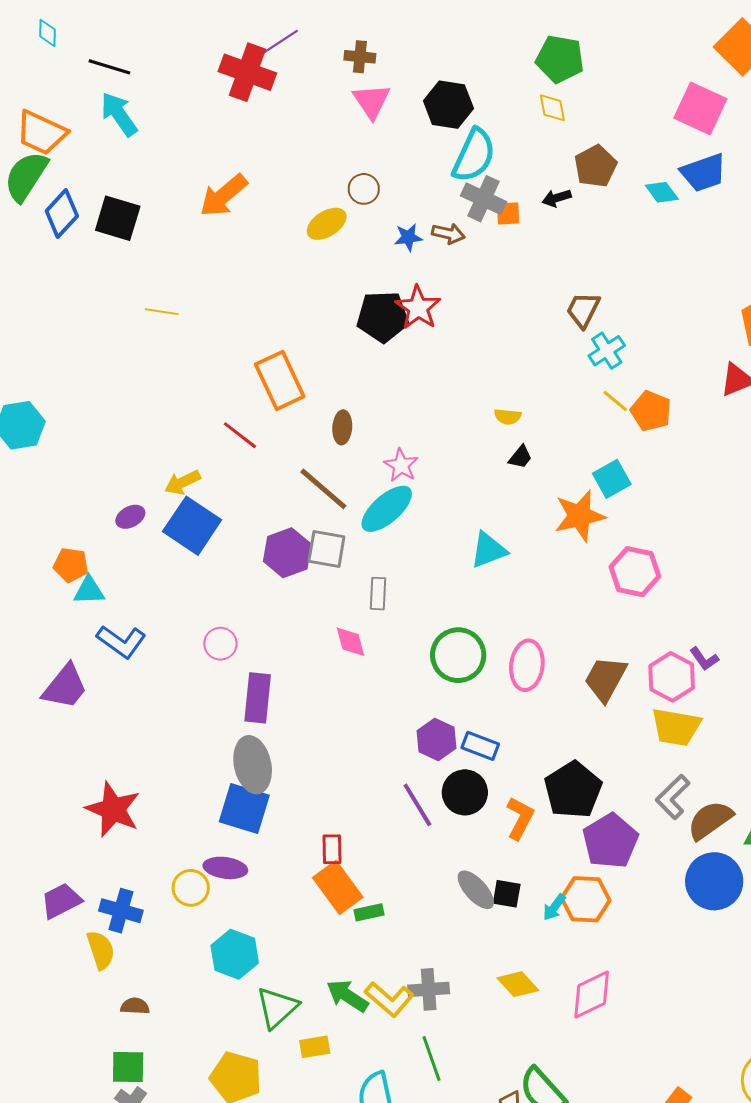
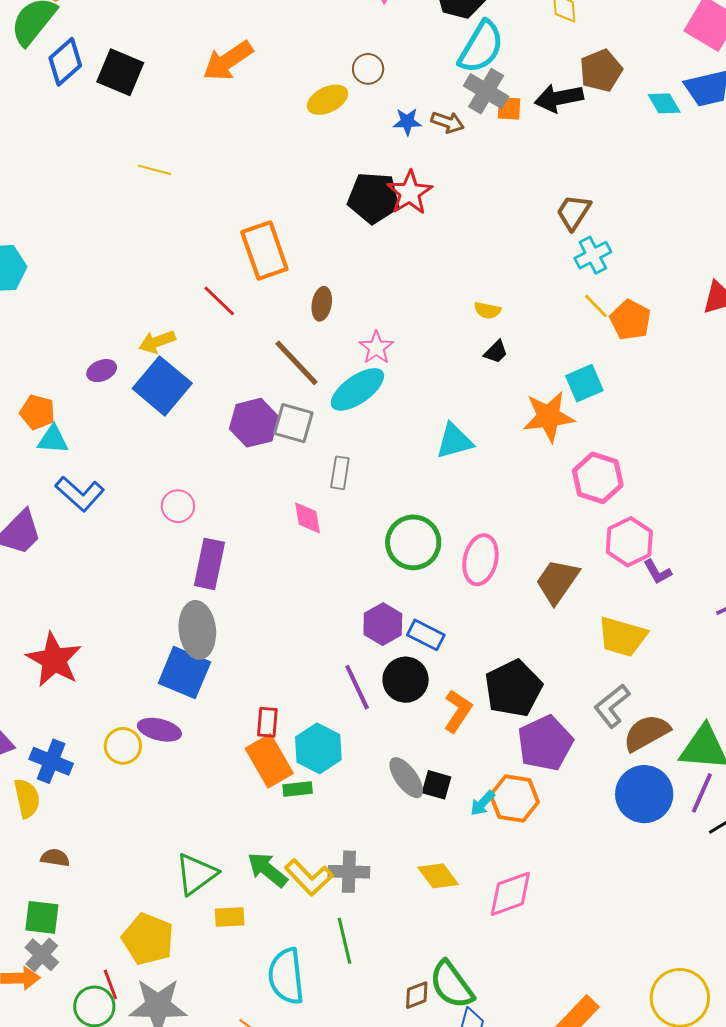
black arrow: (557, 198) -> (559, 98), size x1.6
pink hexagon: (672, 677) -> (629, 542), moved
cyan hexagon: (235, 954) -> (318, 748), moved

